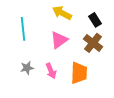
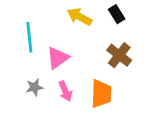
black rectangle: (95, 20) -> (117, 14), moved
pink triangle: (59, 40) -> (58, 58), moved

